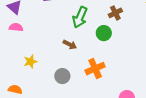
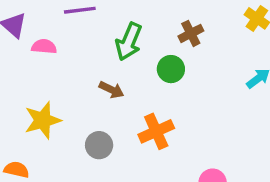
pink semicircle: (16, 27) -> (44, 47), moved
yellow star: (30, 62) -> (43, 120), size x1.5

